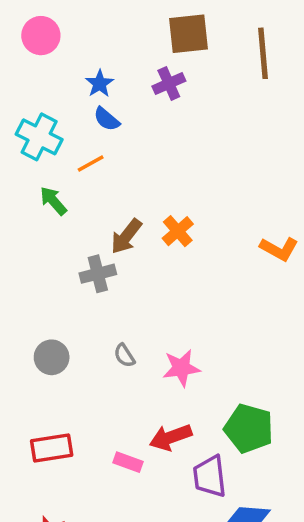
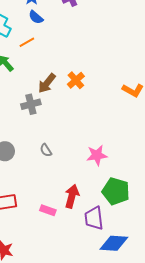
pink star: (181, 368) -> (97, 155), moved
red arrow: (171, 437) -> (72, 196), turned 125

